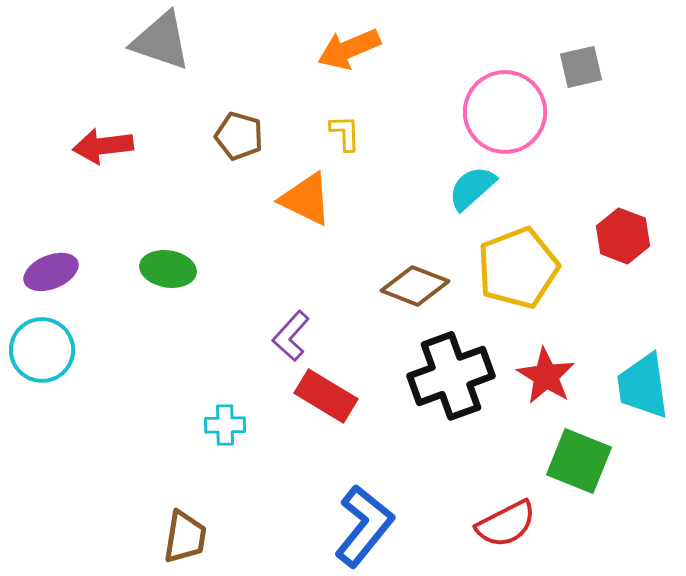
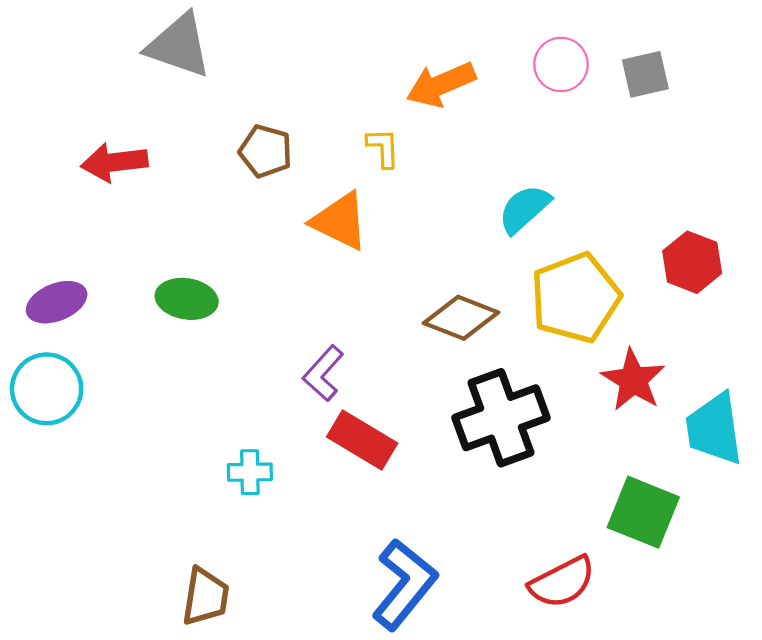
orange arrow: (349, 49) -> (441, 84), moved
pink circle: (505, 112) -> (561, 64), moved, size x0.6
red star: (546, 376) -> (633, 380), moved

